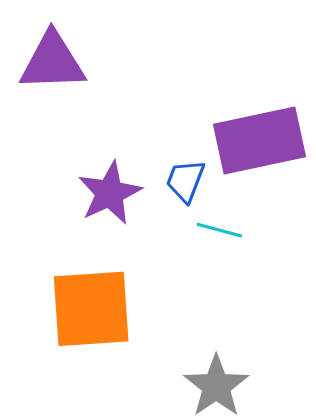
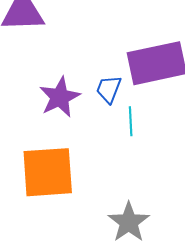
cyan line: (219, 230) -> (131, 121), turned 72

